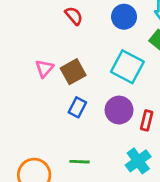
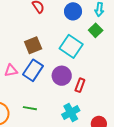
pink triangle: (44, 68) -> (11, 71), moved, turned 32
blue rectangle: (77, 107) -> (33, 70), size x1.5

